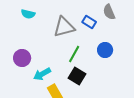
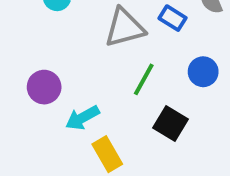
black square: (77, 76) -> (171, 123), moved

